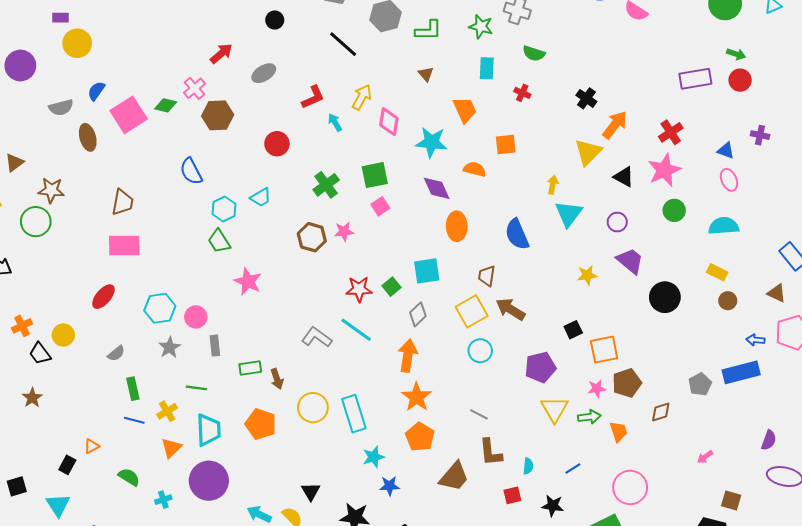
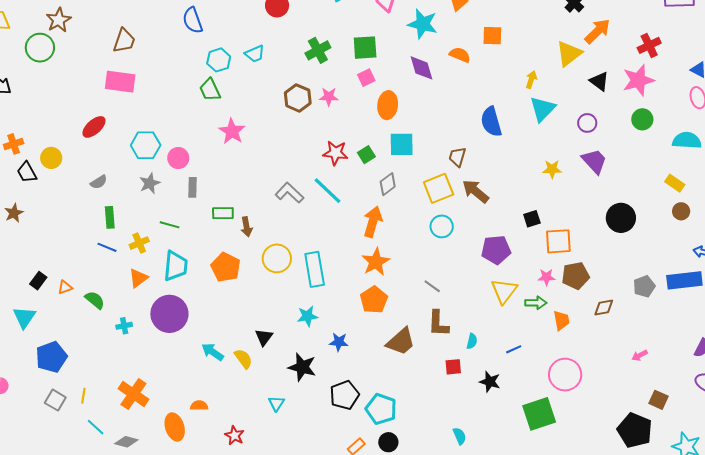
brown star: (51, 190) -> (59, 20), turned 30
orange ellipse: (457, 226) -> (388, 105), moved
black circle: (665, 297) -> (621, 218), moved
orange triangle: (92, 446) -> (65, 287), moved
cyan star: (374, 457) -> (307, 316), moved

